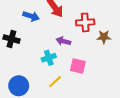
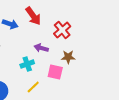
red cross: (85, 22) -> (62, 30), turned -36
brown star: (104, 37) -> (68, 57), moved

